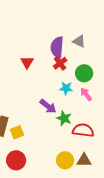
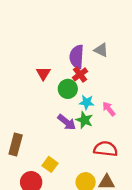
green circle: (84, 73) -> (68, 89), moved
green star: (64, 118) -> (84, 120), moved
yellow square: (17, 132) -> (50, 164), moved, turned -32

